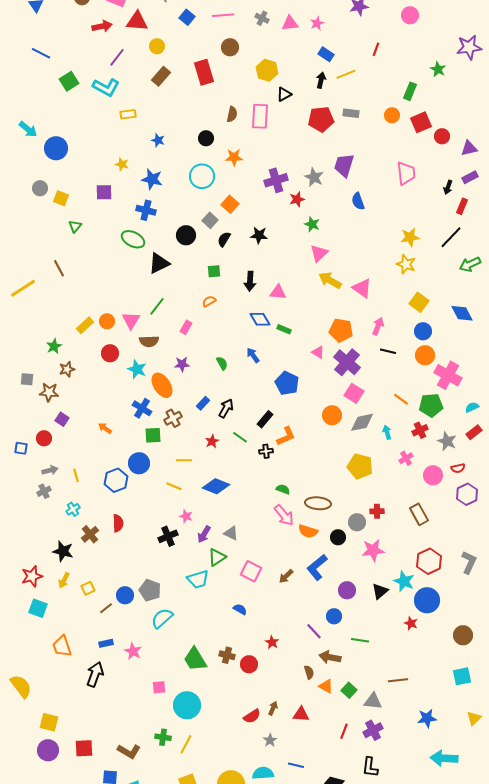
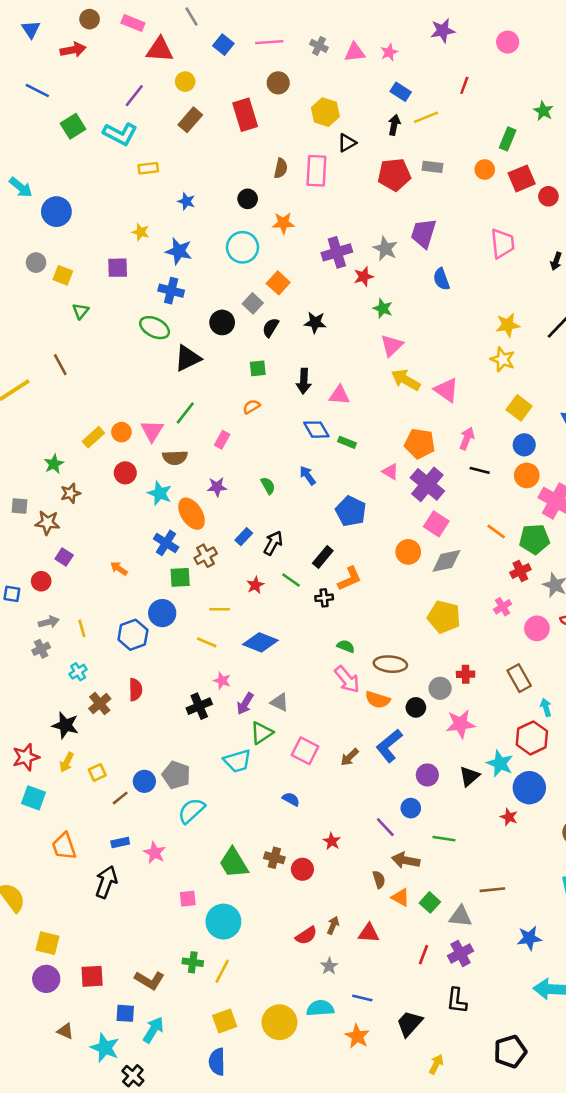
red arrow: (102, 26) -> (73, 50), moved
cyan arrow: (387, 432) -> (546, 707), moved

